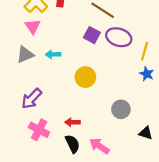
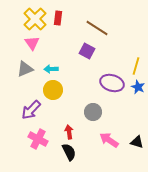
purple ellipse: (119, 37) -> (112, 83), moved
yellow circle: (85, 77) -> (53, 90), moved
gray circle: (121, 109) -> (93, 112), moved
red arrow: (72, 122) -> (69, 132), turned 80
pink arrow: (99, 146) -> (109, 140), moved

